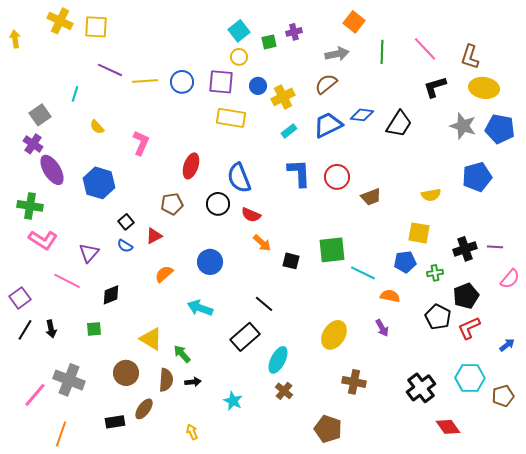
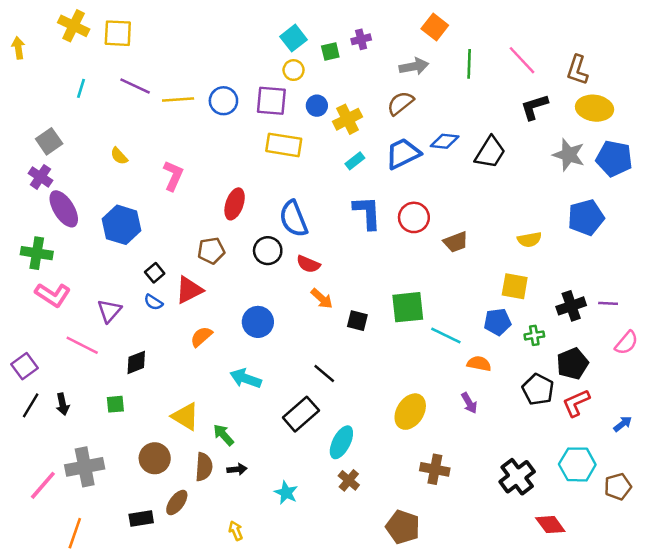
cyan line: (75, 94) -> (81, 88), moved
red triangle: (154, 236) -> (189, 290), size x1.4
gray cross: (69, 380) -> (85, 467), turned -32

